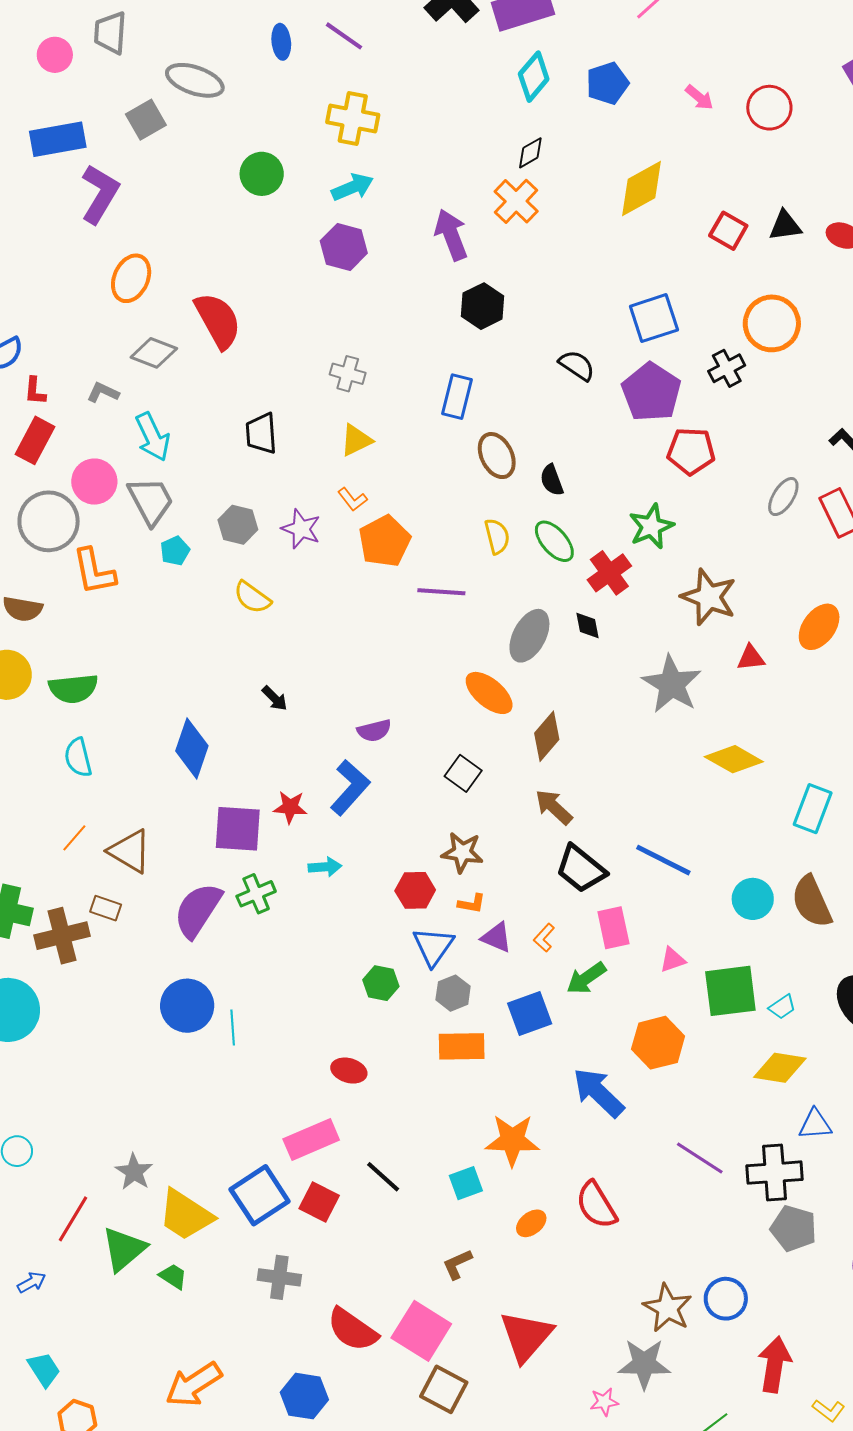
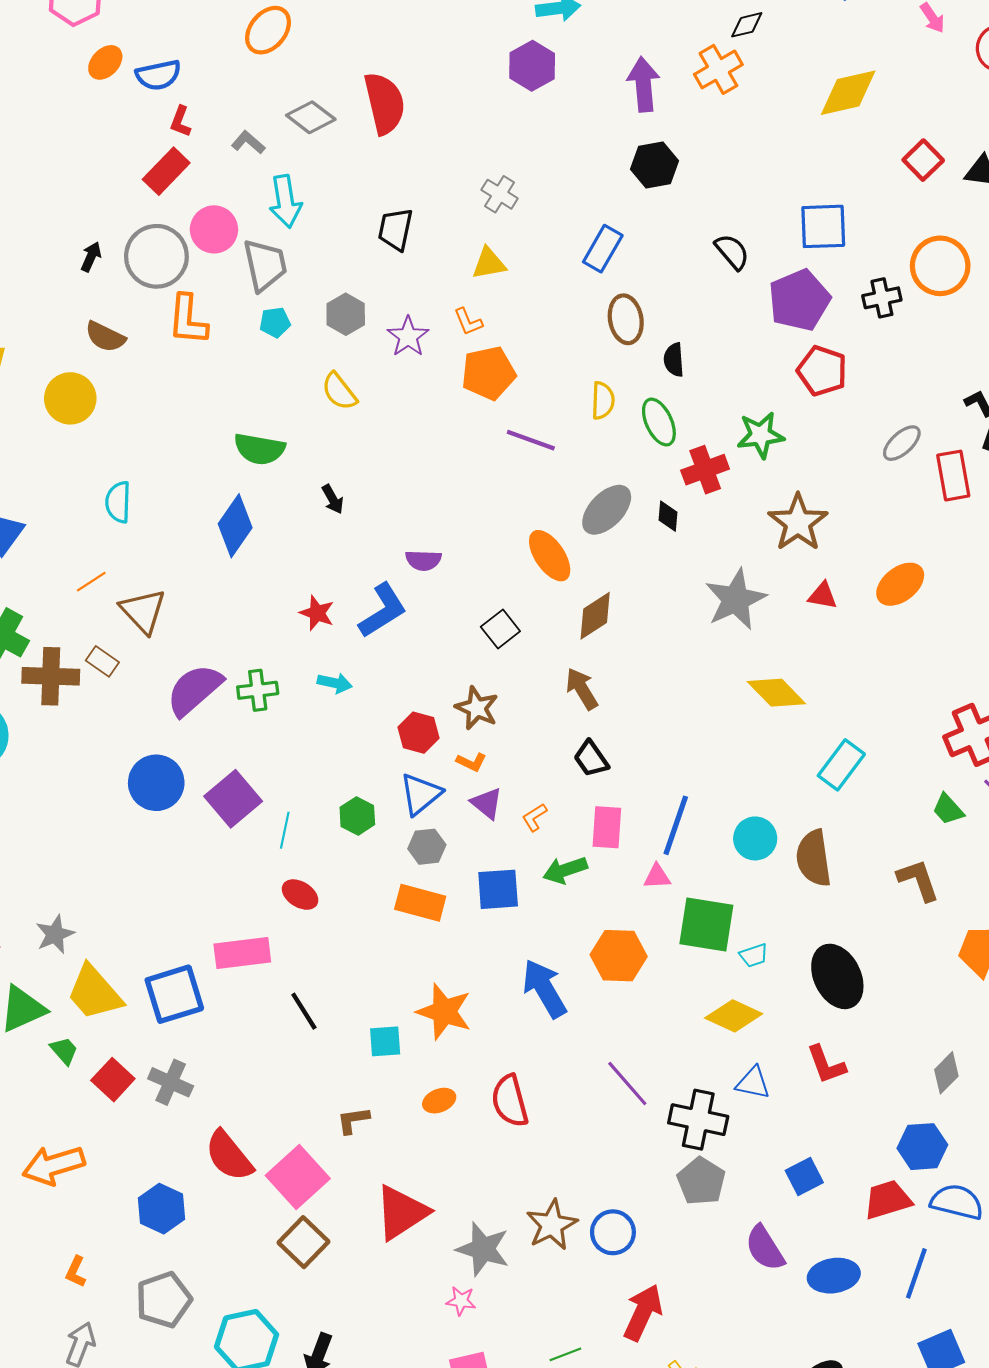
orange ellipse: (131, 278) -> (268, 30), moved
green semicircle: (73, 689) -> (260, 449), moved
purple square: (238, 829) -> (233, 799), moved, turned 30
blue line: (663, 860) -> (676, 825), moved, turned 66
black trapezoid: (581, 869) -> (591, 759), size x0.7
cyan line: (233, 1027) -> (285, 830), moved
red square: (319, 1202) -> (113, 1080), moved
gray star: (644, 1364) -> (483, 1249), moved

